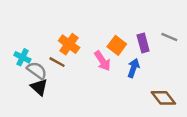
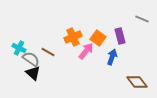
gray line: (169, 37) -> (142, 19), moved
orange cross: (69, 44) -> (73, 37), moved, turned 30
pink arrow: (102, 61) -> (86, 51), turned -108

